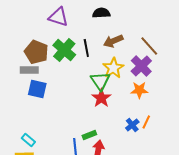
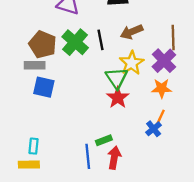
brown line: (149, 46) -> (173, 38), turned 40
orange line: (146, 122) -> (160, 117), moved
cyan rectangle: (28, 140) -> (33, 146), turned 56

